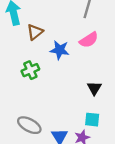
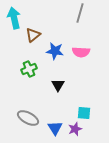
pink semicircle: (89, 40) -> (81, 52), moved, turned 36
black triangle: (94, 88) -> (58, 85), moved

